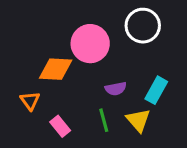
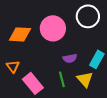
orange diamond: (56, 69) -> (20, 34), moved
pink rectangle: (60, 126) -> (33, 83), size x1.5

